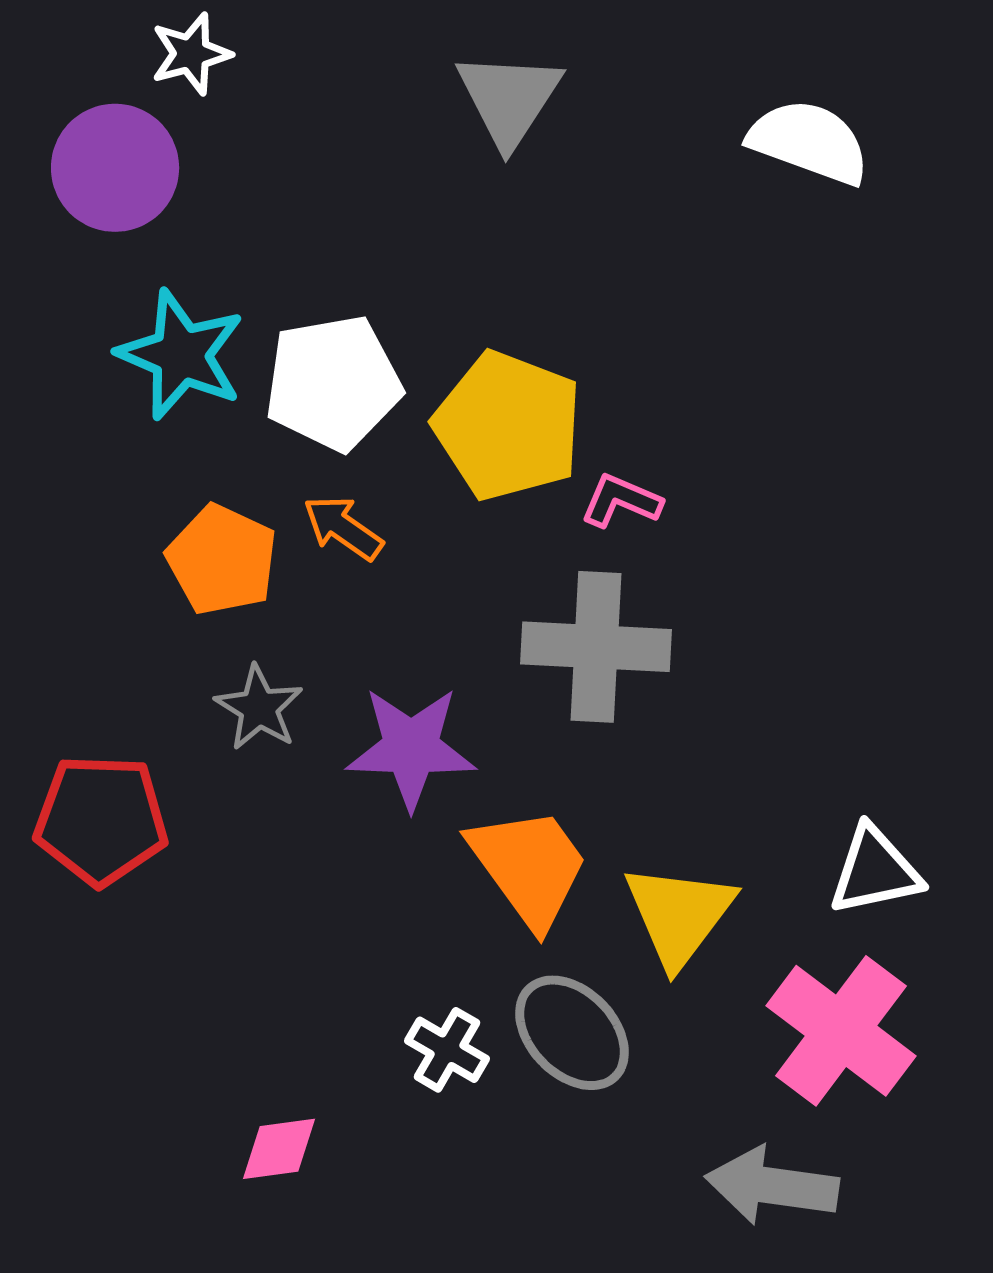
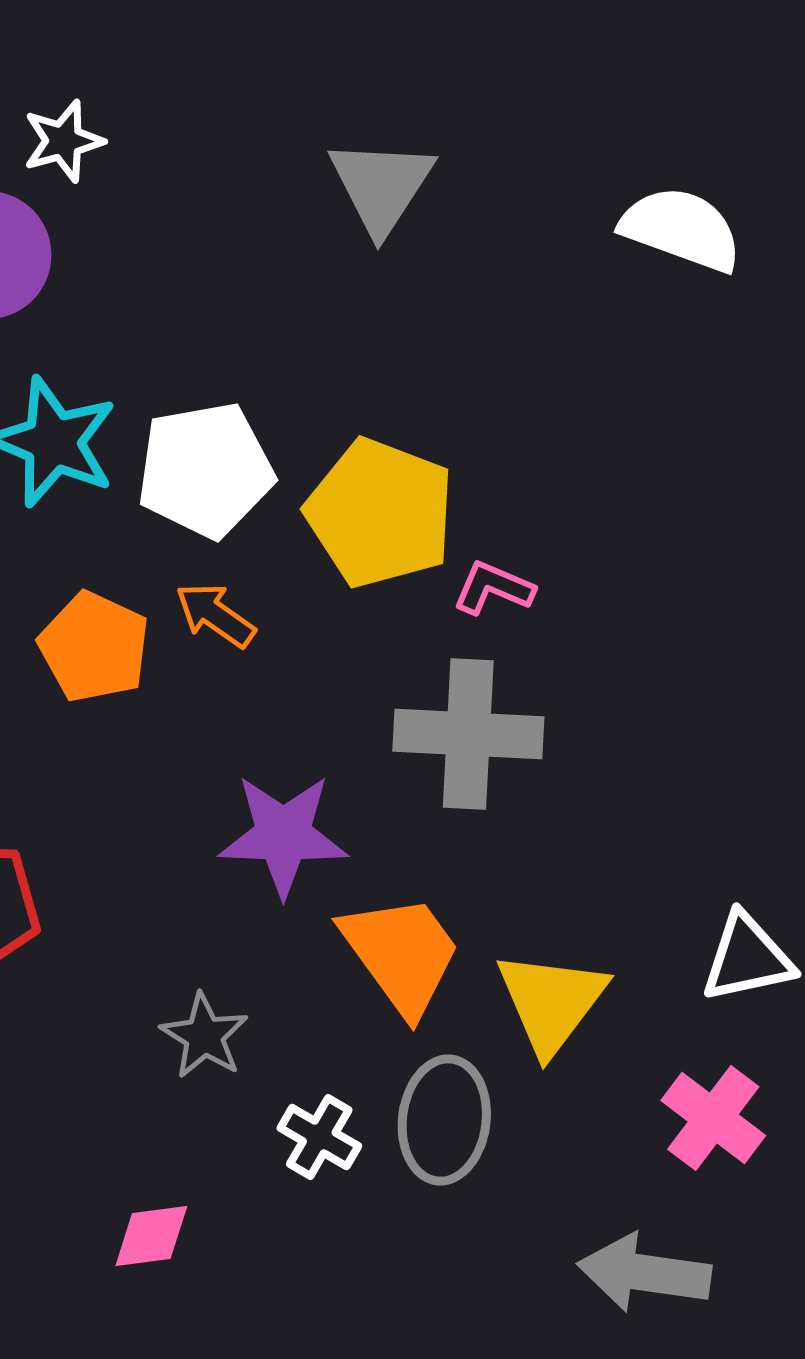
gray star: (259, 708) -> (204, 1036), moved
pink cross: (841, 1031) -> (713, 1118), size x0.7
gray ellipse: (572, 1033) -> (444, 1120), turned 51

